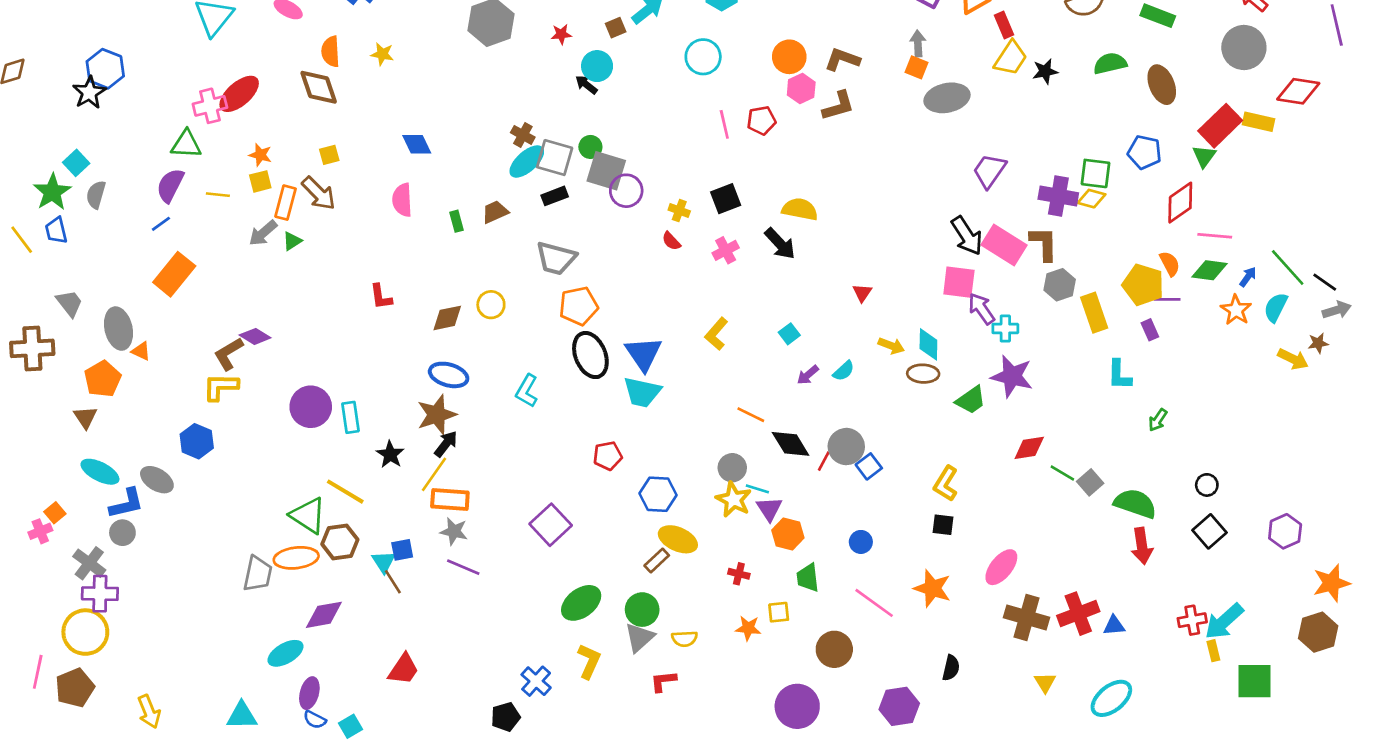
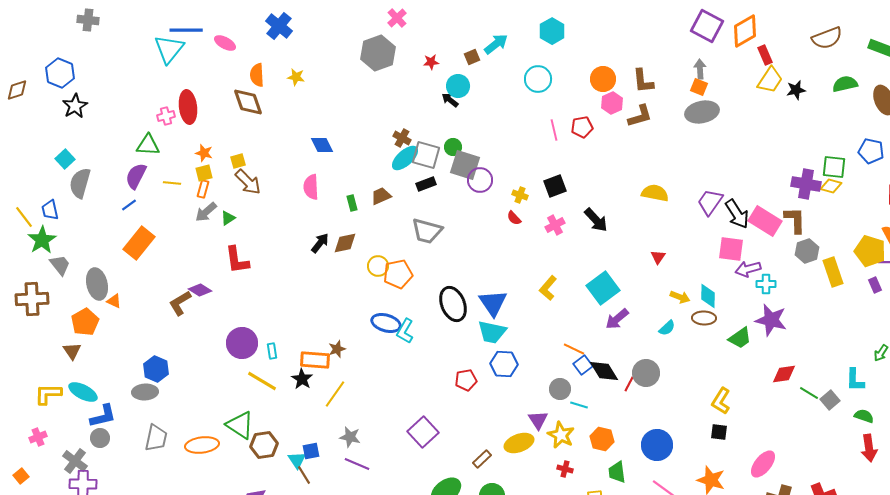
brown L-shape: (842, 59) -> (643, 81), turned -116
blue hexagon: (105, 69) -> (60, 73), moved
red ellipse: (239, 94) -> (188, 107), turned -56
gray ellipse: (947, 98) -> (702, 112), moved
pink cross: (210, 106) -> (166, 116), size x0.7
yellow square: (329, 155) -> (238, 161), moved
purple trapezoid: (989, 171) -> (710, 202), moved
green star: (52, 192) -> (42, 240), moved
gray semicircle: (96, 195) -> (80, 183), size x1.4
orange rectangle: (286, 203) -> (203, 189), moved, size x0.7
yellow semicircle: (800, 209) -> (655, 193), moved
red L-shape: (381, 297) -> (237, 260), moved, size x1.4
orange pentagon: (578, 306) -> (398, 274), moved
purple arrow: (981, 309) -> (748, 269), turned -70
brown diamond: (447, 318) -> (345, 243), moved
cyan square: (789, 334) -> (603, 288), size x2.0
cyan semicircle: (844, 371) -> (667, 328), moved
blue ellipse: (449, 375) -> (386, 323), moved
purple arrow: (808, 375) -> (617, 319), size x1.4
cyan L-shape: (1119, 375) -> (855, 380), moved
yellow L-shape: (221, 387) -> (48, 394), moved
brown star: (437, 415) -> (337, 349), size x0.6
cyan rectangle: (350, 417) -> (272, 351), size x0.7
black arrow: (446, 444) -> (320, 243), moved
blue square: (869, 466) -> (583, 365), moved
gray ellipse: (157, 480) -> (145, 392), moved, turned -35
yellow line: (345, 492) -> (262, 381), moved
blue hexagon: (658, 494) -> (504, 364), moved
orange rectangle: (450, 500) -> (315, 360), moved
yellow star: (734, 500) -> (561, 435), moved
green semicircle: (1135, 504) -> (864, 416), size x0.6
purple triangle: (769, 509) -> (538, 420), moved
orange square: (55, 513) -> (21, 476), moved
yellow ellipse: (678, 539) -> (519, 443), turned -44
blue circle: (861, 542) -> (657, 445), size x1.8
orange ellipse: (296, 558) -> (202, 445), moved
brown rectangle: (657, 561) -> (482, 459), moved
gray trapezoid: (258, 574) -> (156, 438), moved

